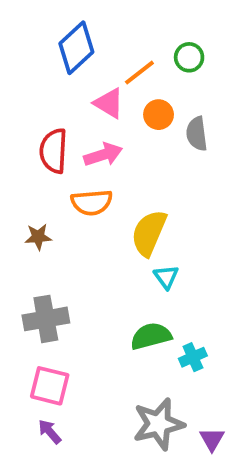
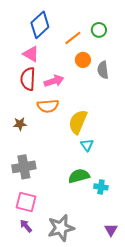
pink triangle: (109, 103) -> (31, 54), moved
cyan cross: (193, 357) -> (101, 187), turned 32
gray star: (159, 424) -> (61, 228), moved

